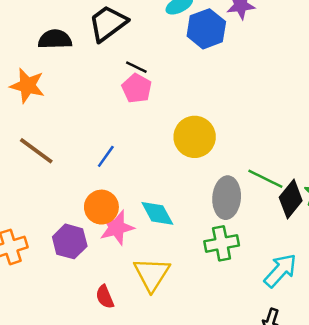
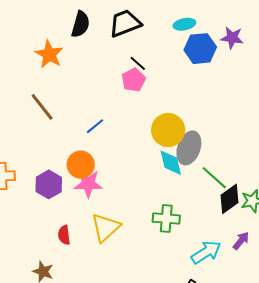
black semicircle: (55, 39) -> (80, 24), turned 92
gray ellipse: (227, 198) -> (189, 148), moved
cyan diamond: (157, 213) -> (171, 163), moved

